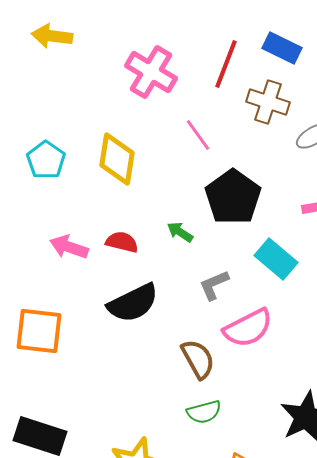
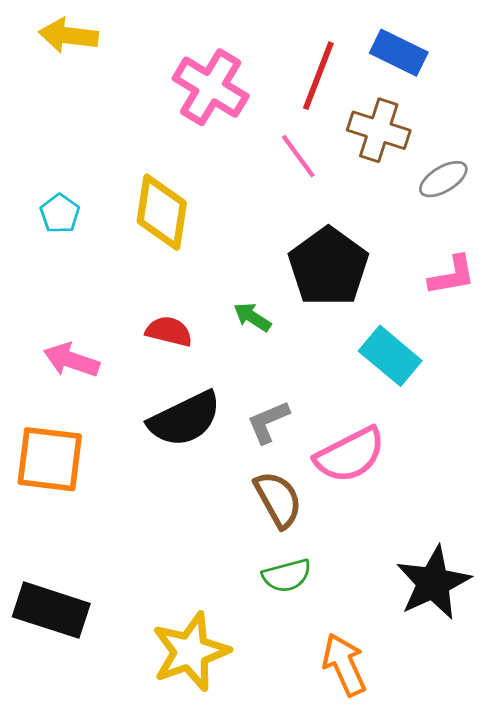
pink line: (198, 135) -> (298, 156), moved
cyan pentagon: (46, 160) -> (60, 214), size x0.7
pink arrow: (69, 247) -> (71, 360), moved
gray L-shape: (214, 285) -> (268, 422), moved

